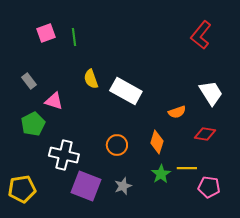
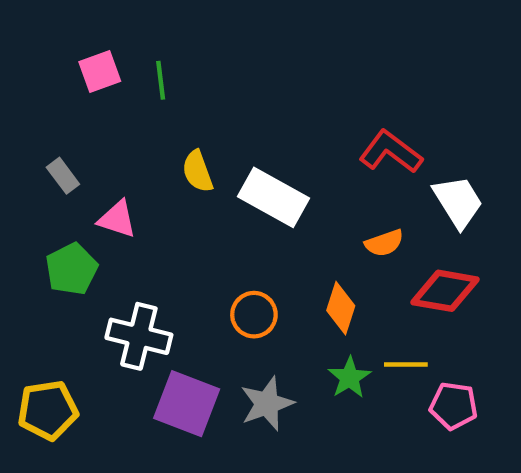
red L-shape: (201, 35) -> (391, 152), moved, turned 88
red diamond: (205, 134) -> (445, 291), size x1.4
gray star: (123, 186) -> (267, 404), size x1.4

